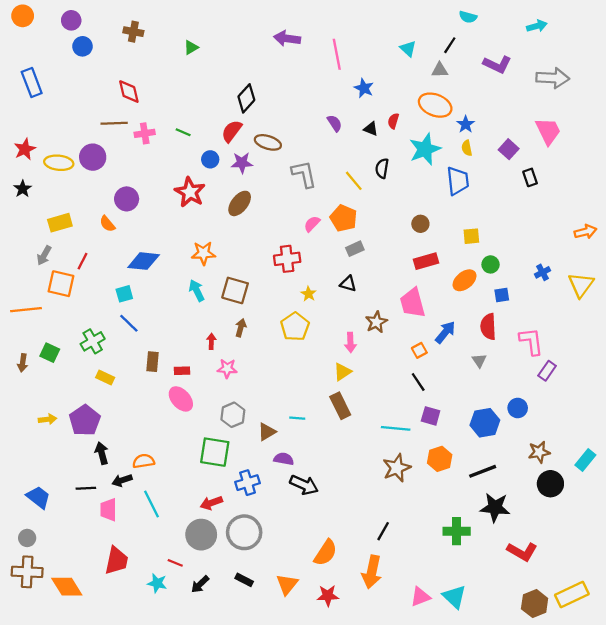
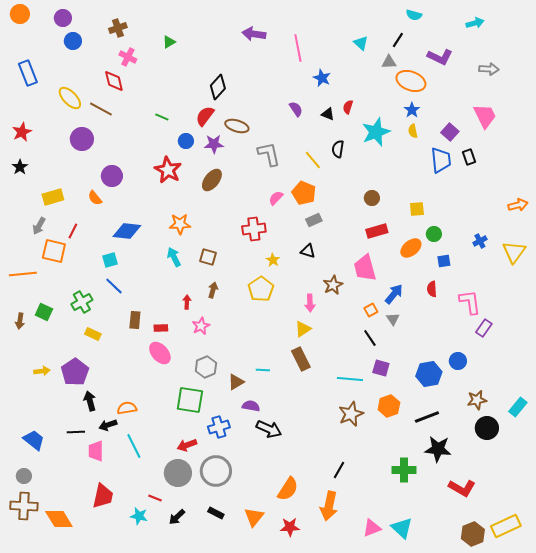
brown cross: (133, 32) -> (118, 28), turned -30
gray arrow: (553, 78) -> (489, 69), size x0.7
orange ellipse: (435, 105) -> (411, 81), moved
brown line: (114, 123) -> (101, 109), turned 30
pink cross: (145, 133) -> (128, 57), moved, turned 36
yellow ellipse: (59, 163) -> (70, 98), moved, turned 40
blue trapezoid: (458, 181) -> (441, 160), moved
brown square: (235, 290) -> (208, 257), size x0.7
red semicircle: (488, 327) -> (432, 289), size x0.7
gray triangle: (479, 361) -> (393, 319), moved
pink star: (227, 368) -> (201, 326), turned -30

